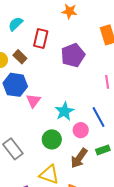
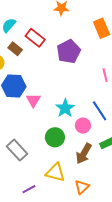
red rectangle: (41, 39) -> (35, 38), turned -60
brown rectangle: (20, 57) -> (15, 49), moved

